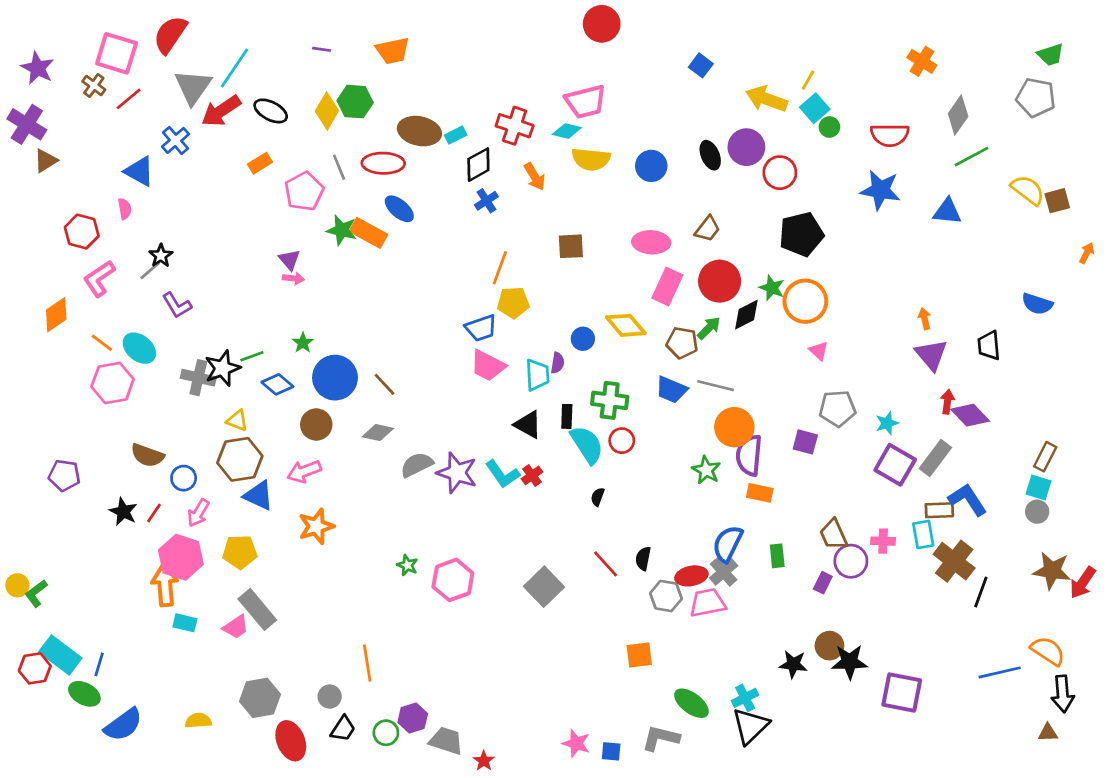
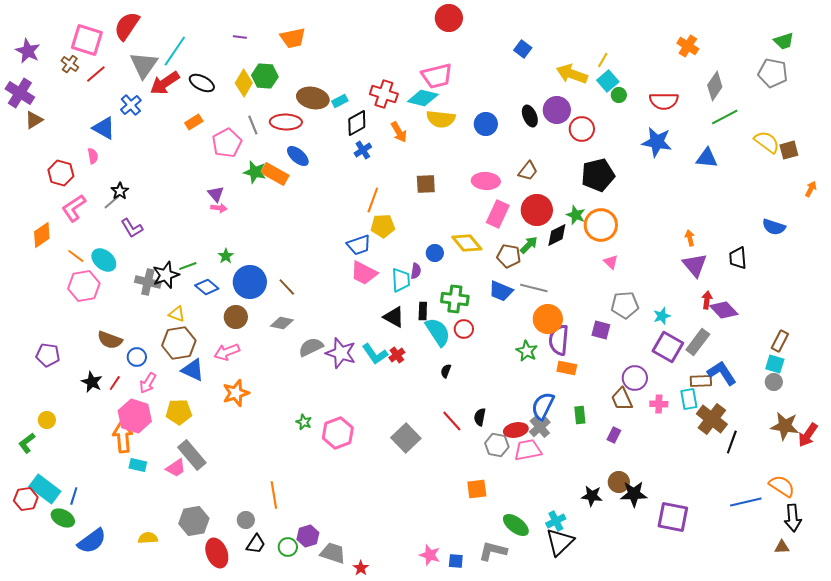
cyan diamond: (567, 131) -> (423, 98), size x1.4
purple circle: (851, 561) -> (635, 378), moved
yellow circle: (17, 585) -> (47, 420), moved

